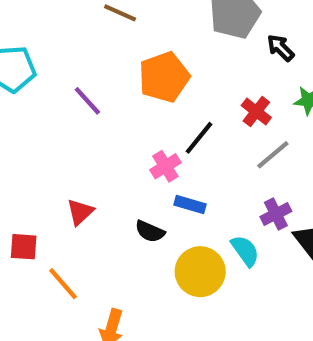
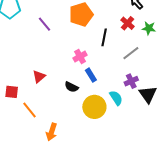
red cross: (256, 112) -> (128, 23), moved
black line: (199, 138) -> (104, 37), moved, turned -30
blue rectangle: (190, 204) -> (91, 75), turned 40

